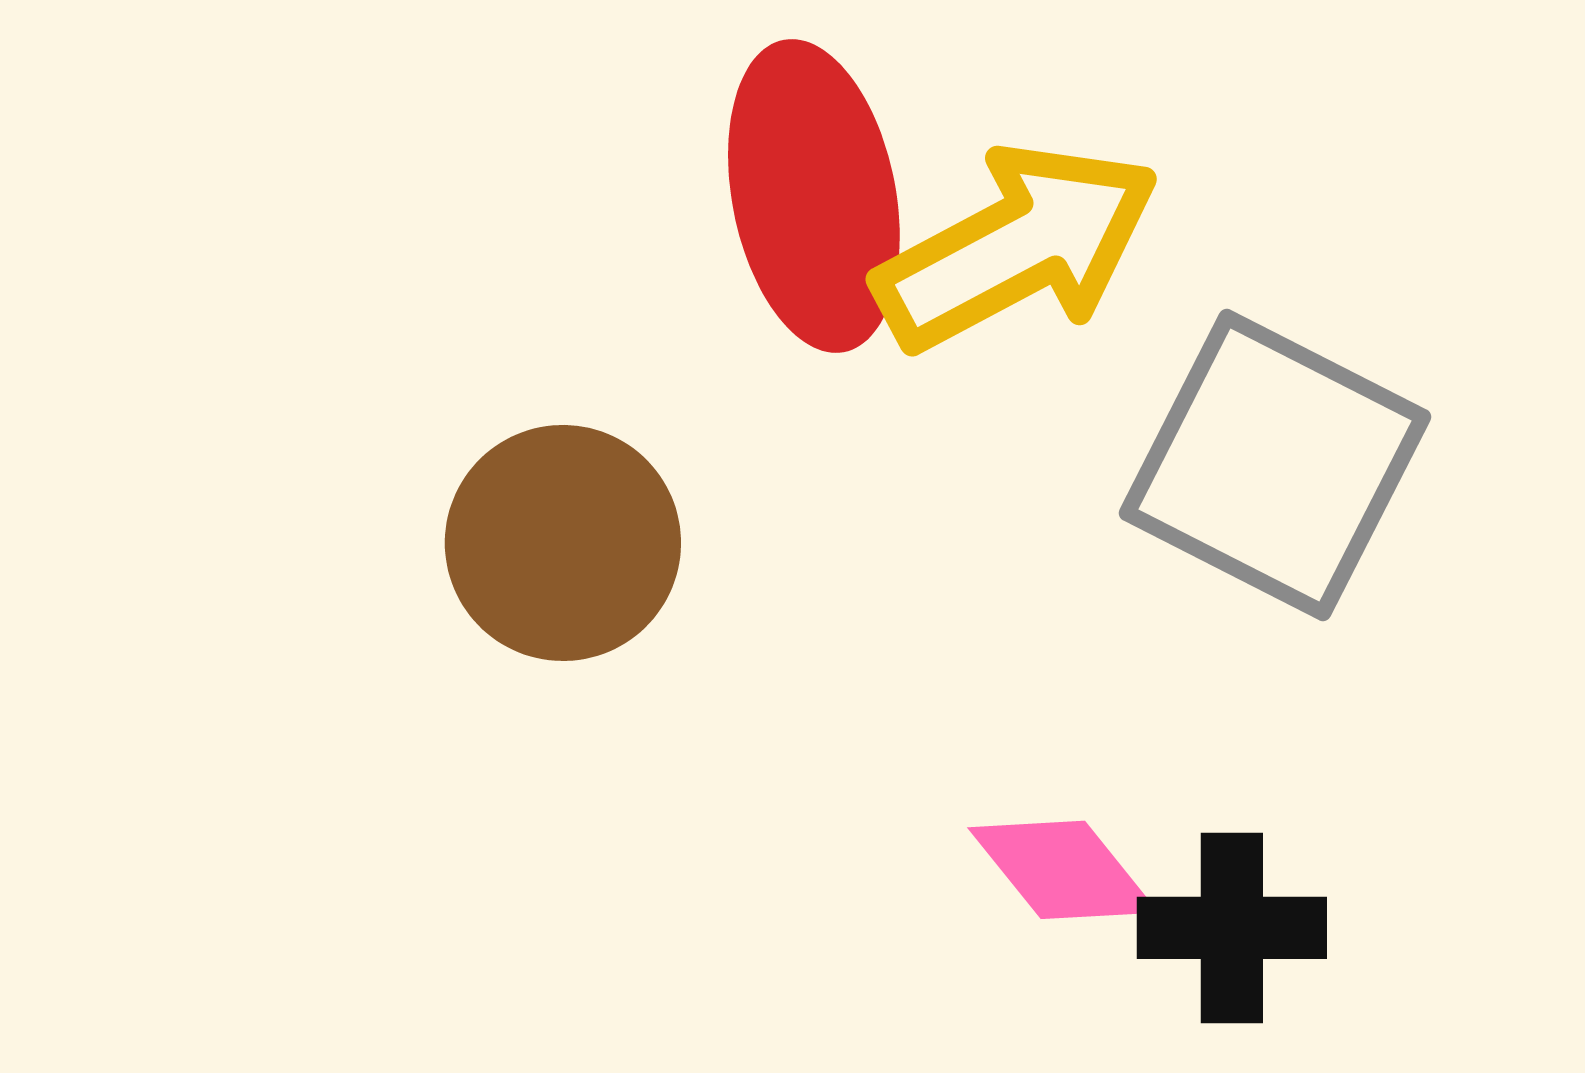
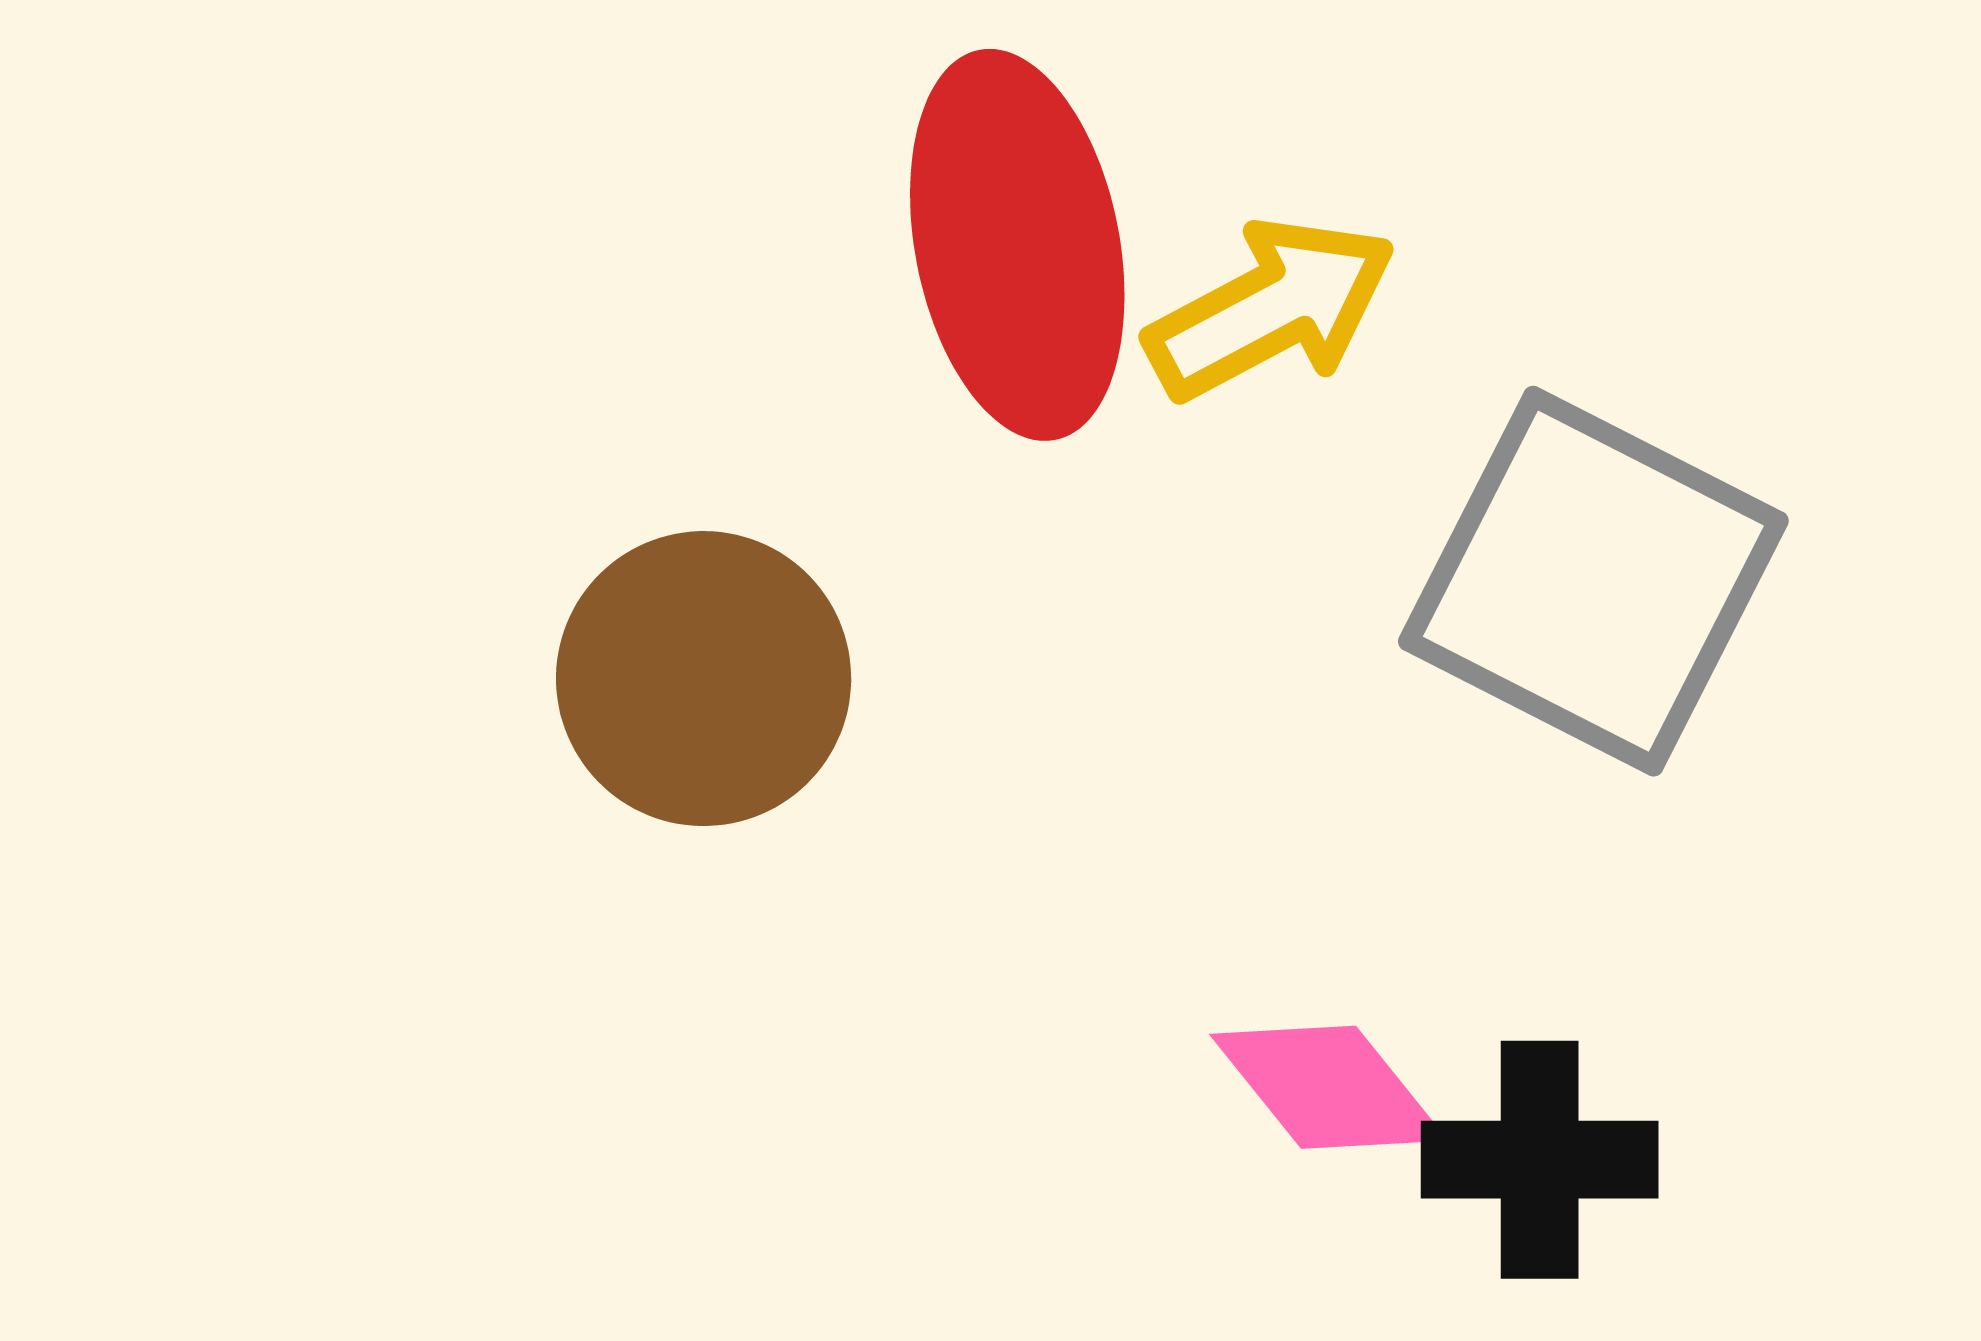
yellow arrow: (1017, 247) -> (1271, 309), size x0.7

